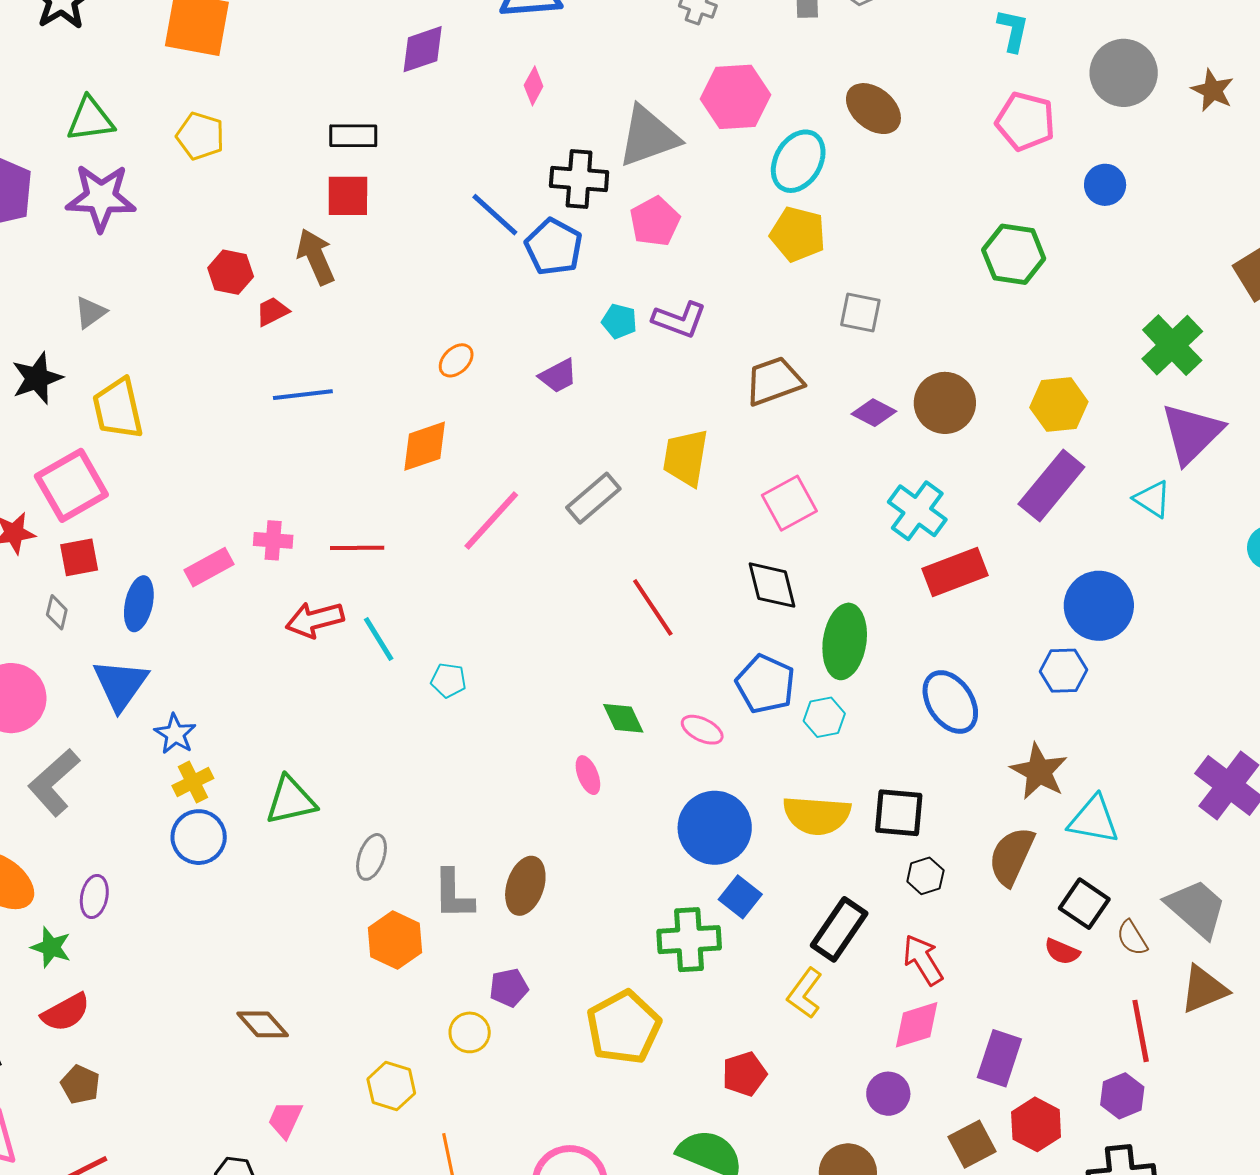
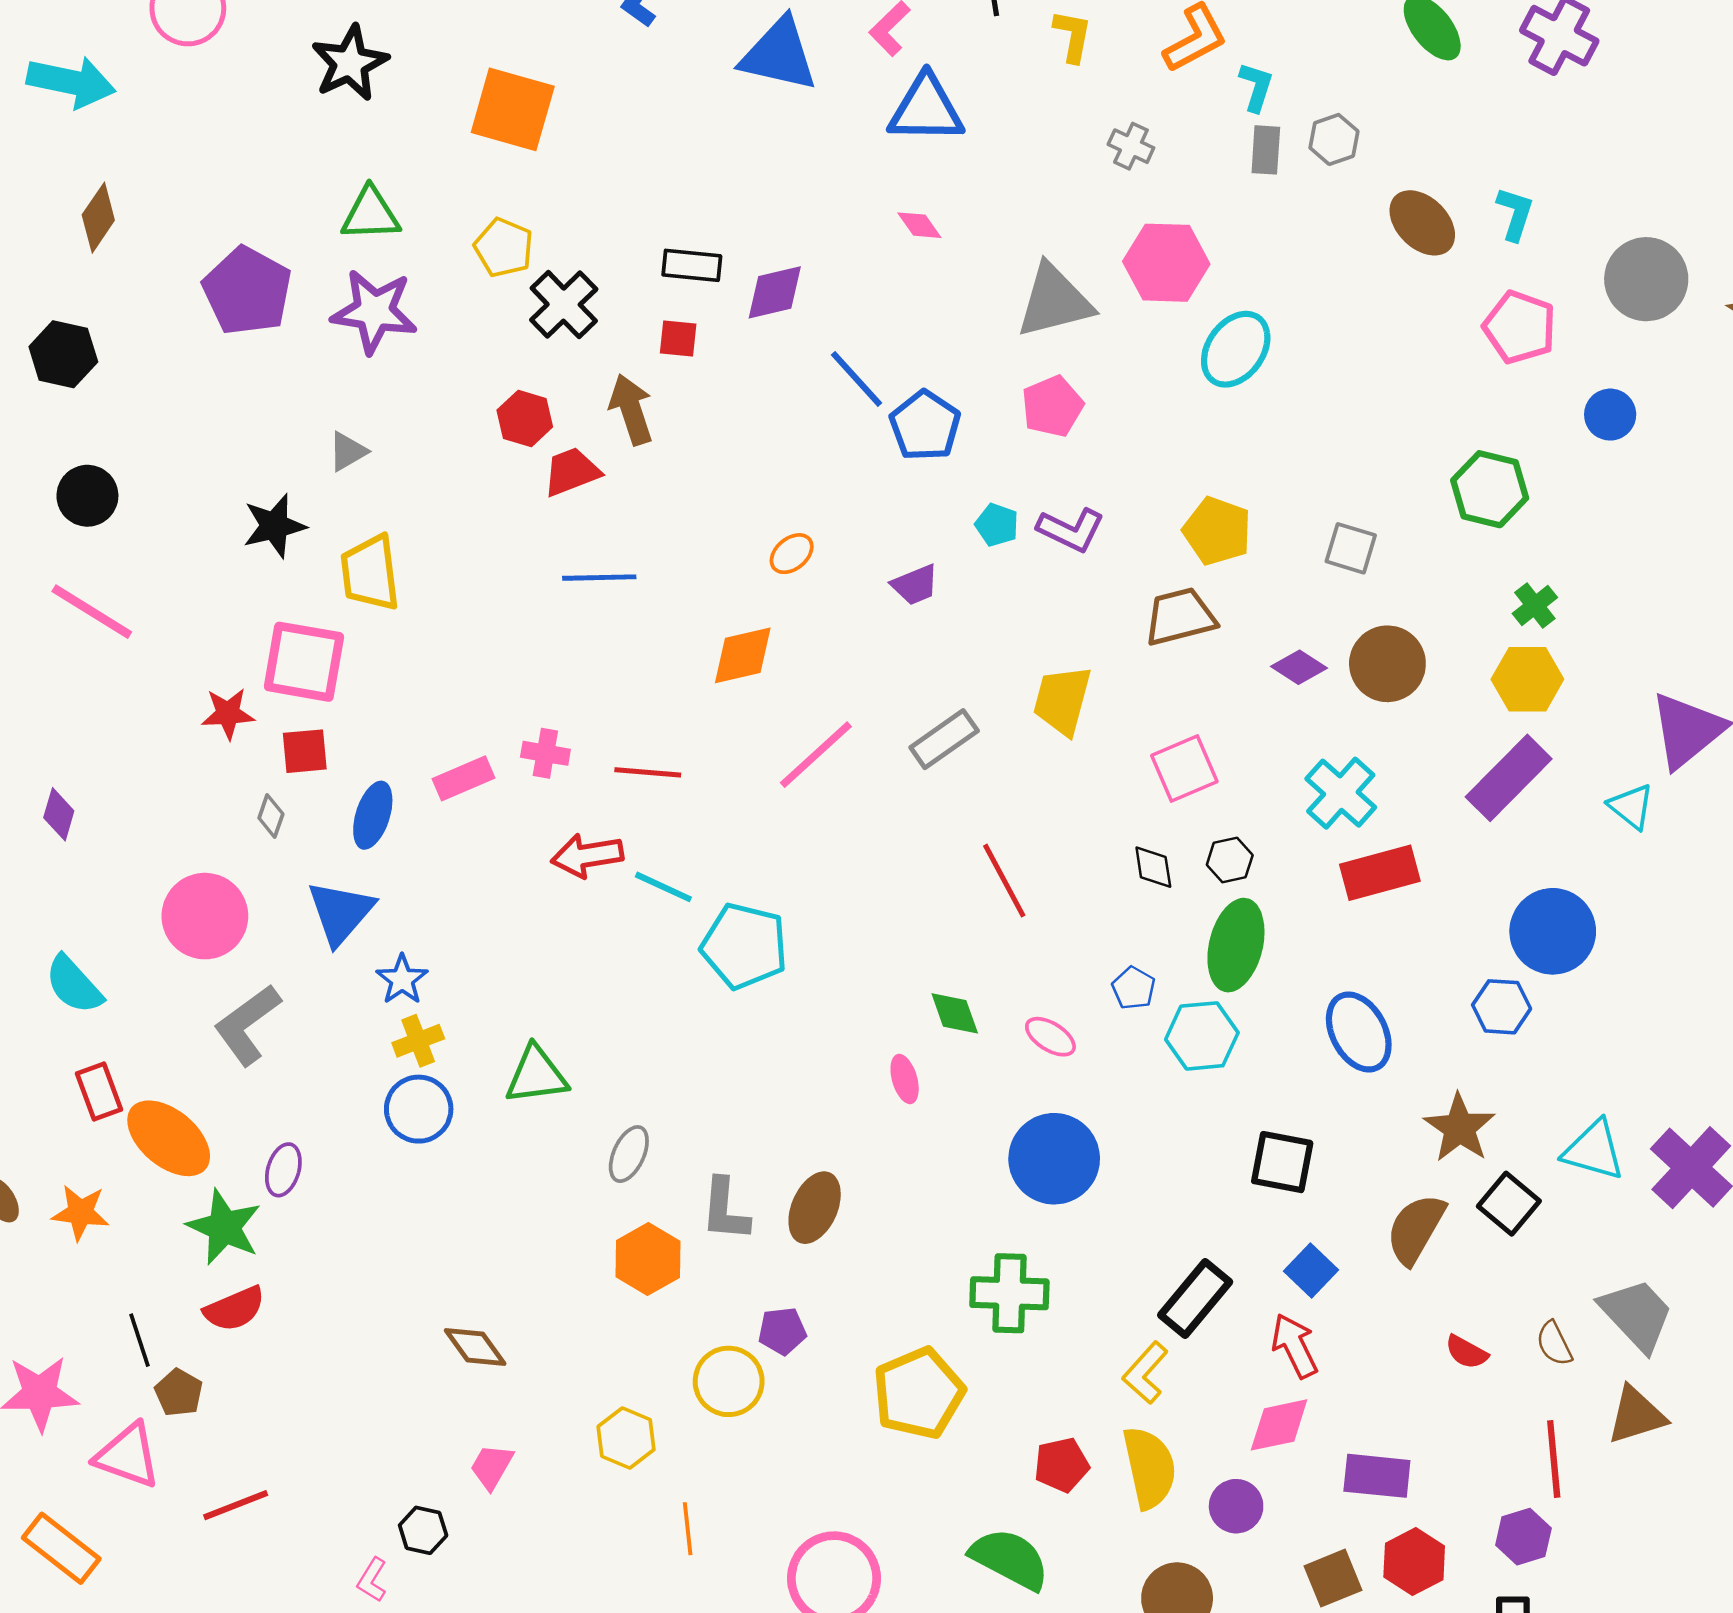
purple diamond: (423, 49) -> (775, 292), moved
pink diamond: (534, 86) -> (919, 225), turned -69
brown ellipse: (873, 109) -> (1422, 223), moved
black cross: (579, 179) -> (564, 305), moved, turned 36
red square: (348, 196) -> (678, 338), size x0.7
yellow pentagon: (798, 234) -> (1217, 531), moved
red trapezoid: (272, 311) -> (572, 472), size x1.4
gray square: (860, 313) -> (1351, 548), moved
green cross: (1172, 345) -> (1535, 606), moved, size x0.6
pink square: (71, 485) -> (304, 662), turned 34
black diamond: (772, 585) -> (1153, 867), size x0.7
cyan line: (379, 639) -> (663, 887), turned -39
cyan pentagon: (448, 680) -> (744, 946), size x2.0
blue pentagon: (765, 684) -> (1134, 988), size x0.6
cyan hexagon: (824, 717) -> (1202, 1036), size x1.4
yellow semicircle: (817, 815) -> (1149, 1468), moved, turned -112
cyan triangle: (1094, 820) -> (1594, 1150), moved
black hexagon: (925, 876) -> (1230, 860), moved
blue square: (740, 897) -> (1311, 1270), moved
black square: (1084, 904) -> (1509, 1204), moved
green star: (51, 947) -> (224, 1227), size x1.5
yellow circle: (470, 1032) -> (729, 1381), size x1.4
purple rectangle: (999, 1058) -> (1377, 1476), turned 72
brown pentagon: (80, 1084) -> (179, 1393), moved

